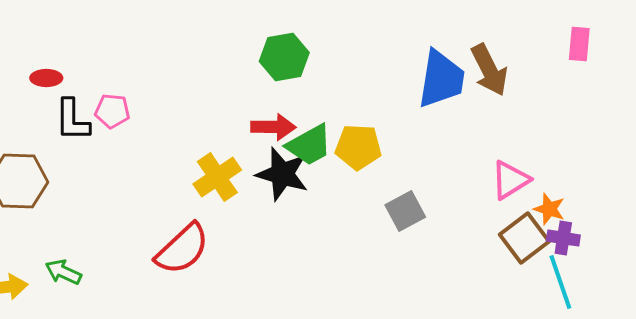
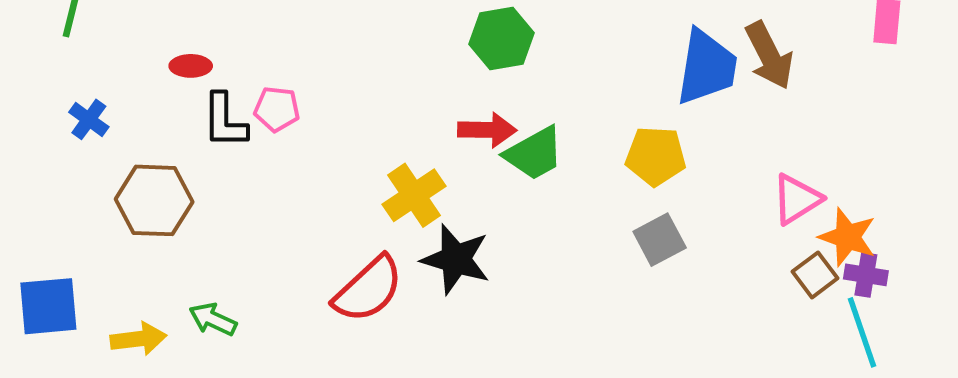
yellow pentagon: (358, 147) -> (656, 156), moved
black star: (282, 174) -> (456, 259), moved
orange star: (549, 209) -> (848, 237), size x1.4
brown square: (524, 238) -> (815, 275), size x0.7

